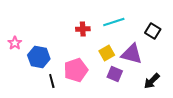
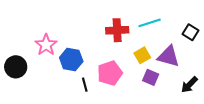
red cross: (83, 29) -> (117, 30), size x1.5
pink star: (15, 43) -> (46, 45), size x1.5

